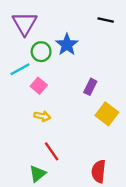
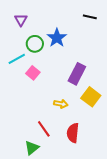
purple triangle: (25, 23) -> (21, 20), size x0.6
purple rectangle: (90, 87) -> (77, 74), size x1.5
yellow arrow: (42, 116) -> (61, 104), moved
red semicircle: (99, 171) -> (73, 133), moved

